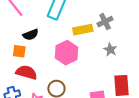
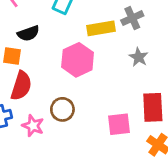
red semicircle: (26, 72) -> (21, 86), turned 90

